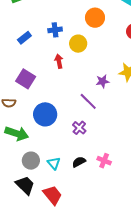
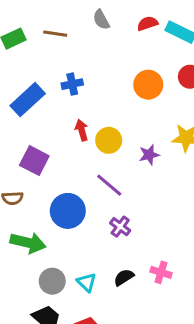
orange circle: (95, 18) -> (148, 85), moved
blue rectangle: (24, 38) -> (28, 100), size x1.6
yellow circle: (78, 44) -> (109, 140), moved
purple line: (88, 101) -> (109, 185), moved

